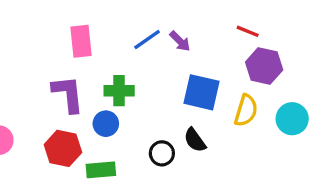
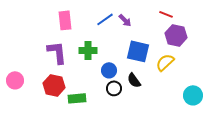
yellow semicircle: (246, 110) -> (165, 62), turned -150
cyan circle: (292, 119) -> (193, 95), moved
blue circle: (106, 124) -> (109, 70), moved

